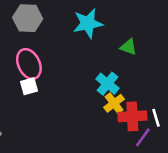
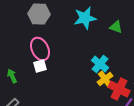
green triangle: (128, 47) -> (116, 27), moved
red cross: (132, 116) -> (119, 89), turned 30

